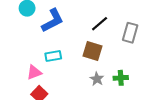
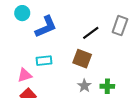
gray rectangle: (130, 33) -> (120, 26), moved

